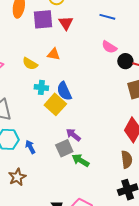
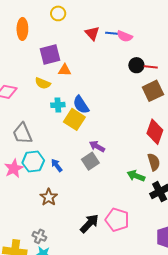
blue line: (107, 17) -> (113, 33), moved
purple square: (43, 19) -> (50, 54), moved
red triangle: (66, 23) -> (92, 33), moved
pink semicircle: (109, 47) -> (125, 36), moved
green arrow: (81, 160) -> (136, 176), moved

